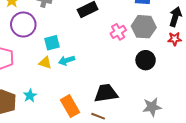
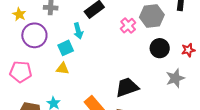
red star: (175, 39) -> (188, 50), moved
cyan arrow: (67, 60) -> (78, 31), moved, turned -77
gray star: (152, 107) -> (175, 78), moved

